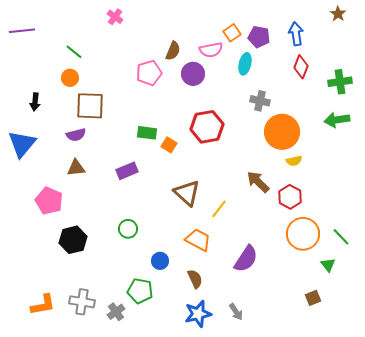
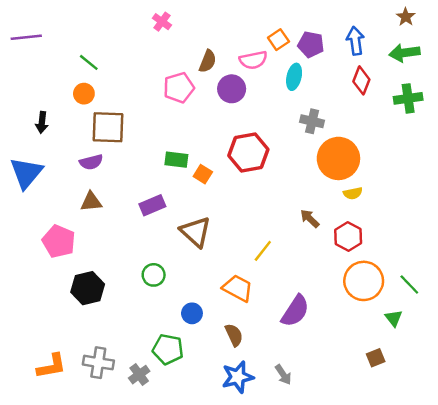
pink cross: (115, 17) -> (162, 22), moved
green arrow: (337, 120) -> (404, 53), moved
brown arrow: (258, 182) -> (310, 218), size x0.7
brown triangle: (187, 193) -> (196, 232), moved

